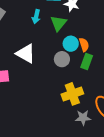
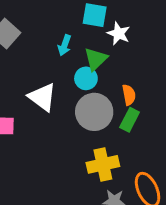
cyan circle: (71, 44) -> (86, 78), moved
gray circle: (62, 59) -> (94, 112), size x1.6

